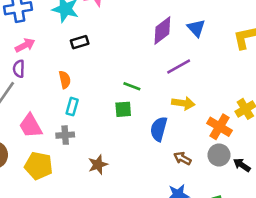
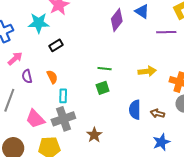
purple line: (179, 66) -> (166, 32), moved, turned 42
purple semicircle: (19, 69) -> (27, 76), moved
blue semicircle: (159, 129) -> (135, 110), moved
gray cross: (65, 135) -> (63, 119), size x1.6

